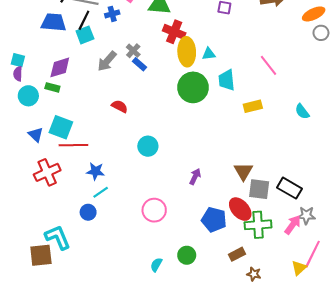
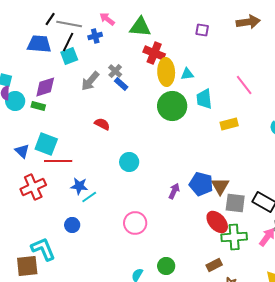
cyan circle: (28, 96) -> (15, 101), moved
cyan line: (101, 192) -> (89, 197), moved
blue pentagon: (214, 220) -> (201, 184), moved

